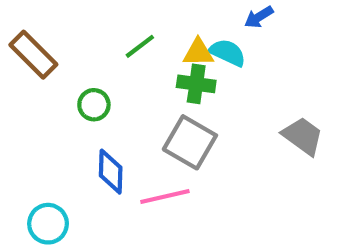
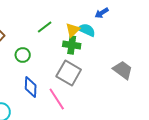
yellow triangle: (198, 53) -> (73, 30), turned -42
pink line: (165, 197) -> (57, 99), turned 70

